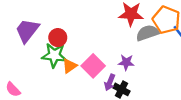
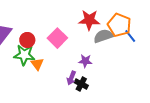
orange triangle: (70, 66) -> (37, 64), turned -32
pink square: (93, 66) -> (57, 38), moved

